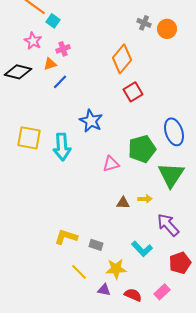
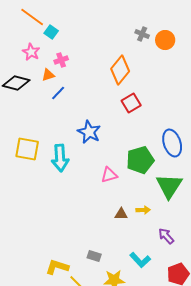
purple arrow: (168, 225) -> (166, 236), size x0.7
yellow L-shape: (66, 237) -> (57, 267), moved

